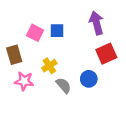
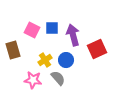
purple arrow: (96, 23) -> (73, 35), moved
blue circle: (89, 79) -> (66, 60), moved
pink star: (24, 81) -> (33, 80), moved

